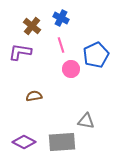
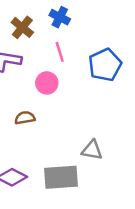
pink circle: (71, 69) -> (47, 83), moved

